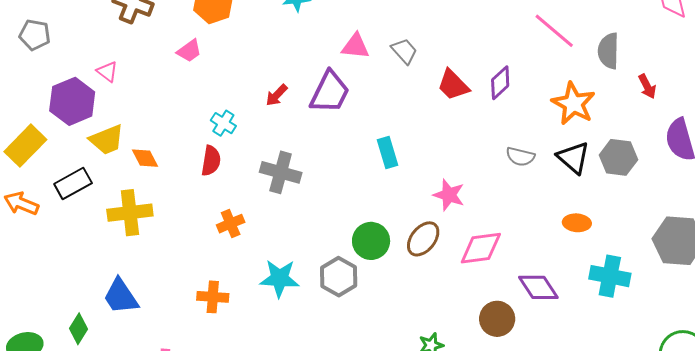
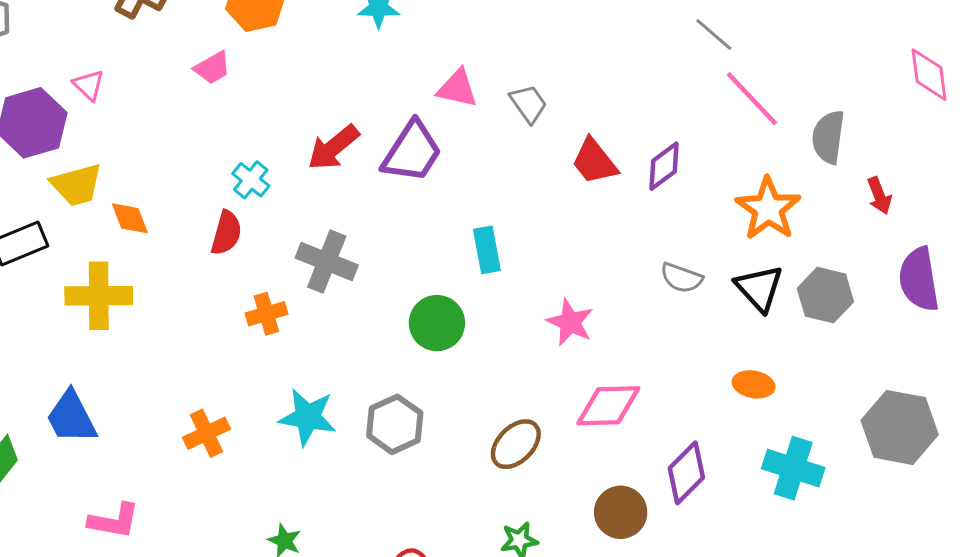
red arrow: (277, 95) -> (333, 147), size x1.5
orange cross: (231, 224) -> (266, 314), moved
brown ellipse: (423, 239) -> (516, 444), moved
green circle: (371, 241) -> (437, 323), moved
purple diamond: (538, 287) -> (686, 473), turned 72
orange cross: (213, 297) -> (207, 433), turned -36

